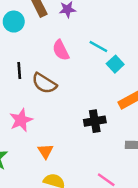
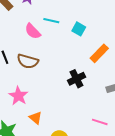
cyan line: (98, 47) -> (51, 21), moved
orange triangle: (45, 151) -> (36, 118), moved

